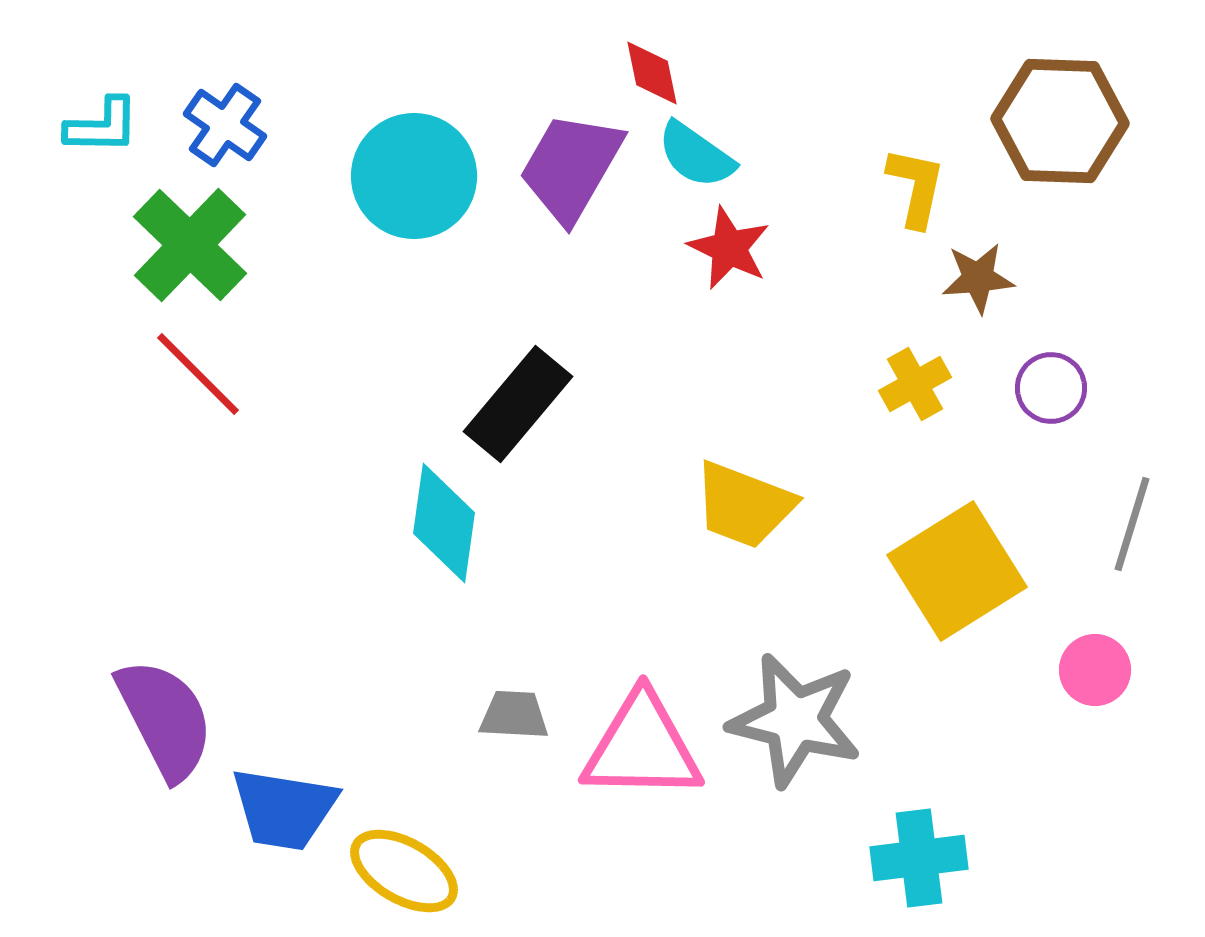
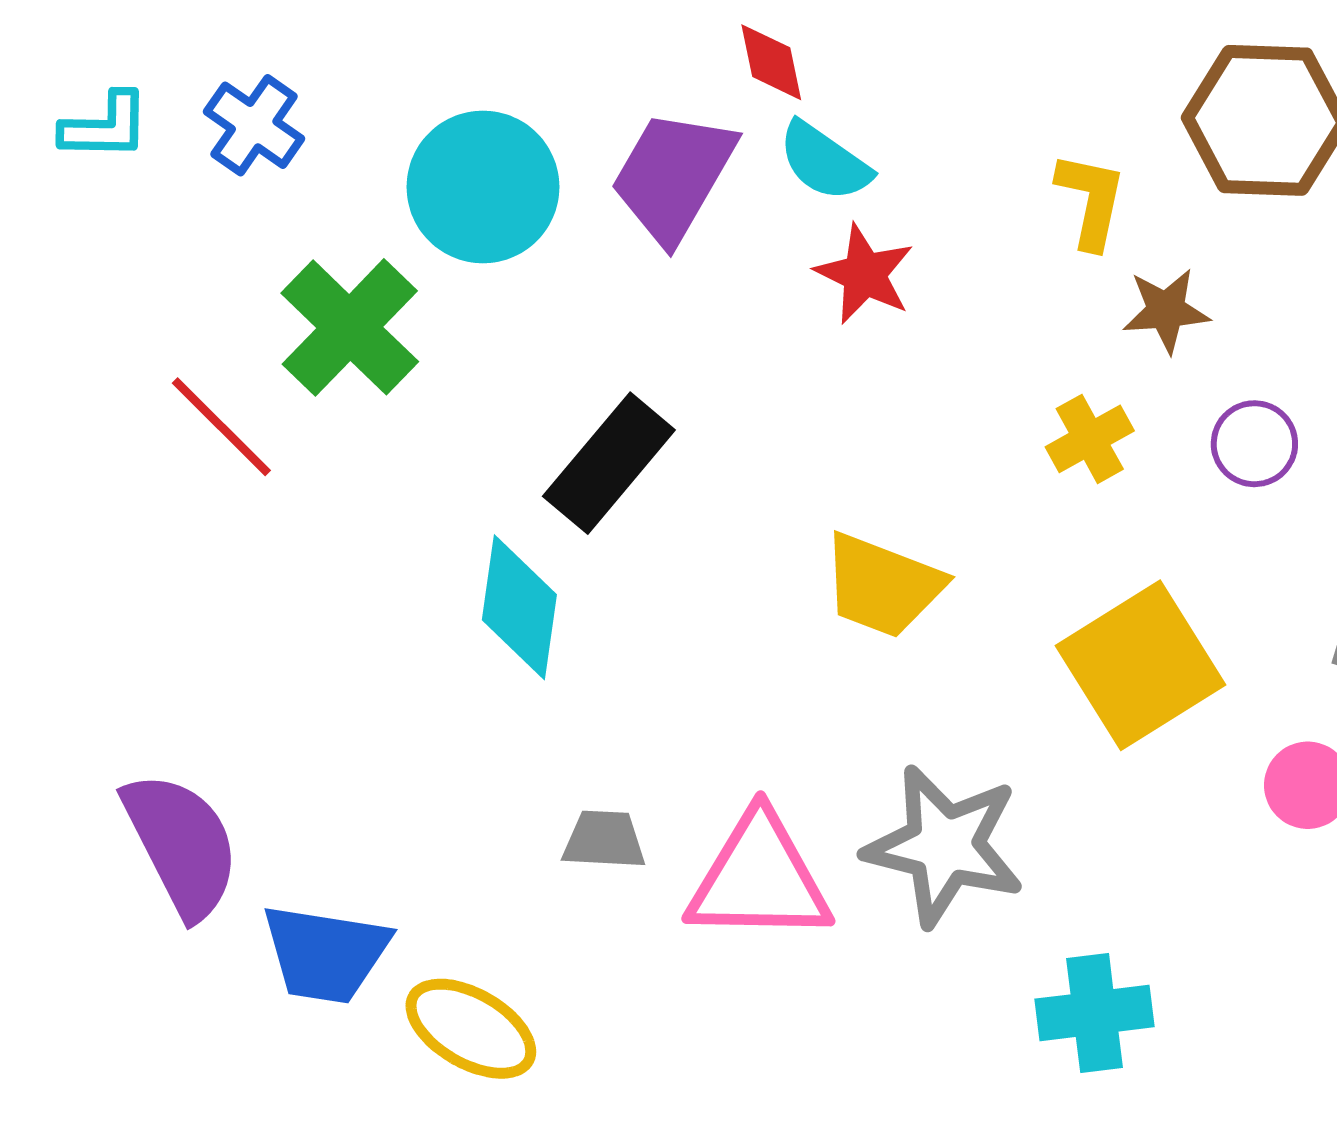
green cross: (190, 245) -> (350, 327), moved

